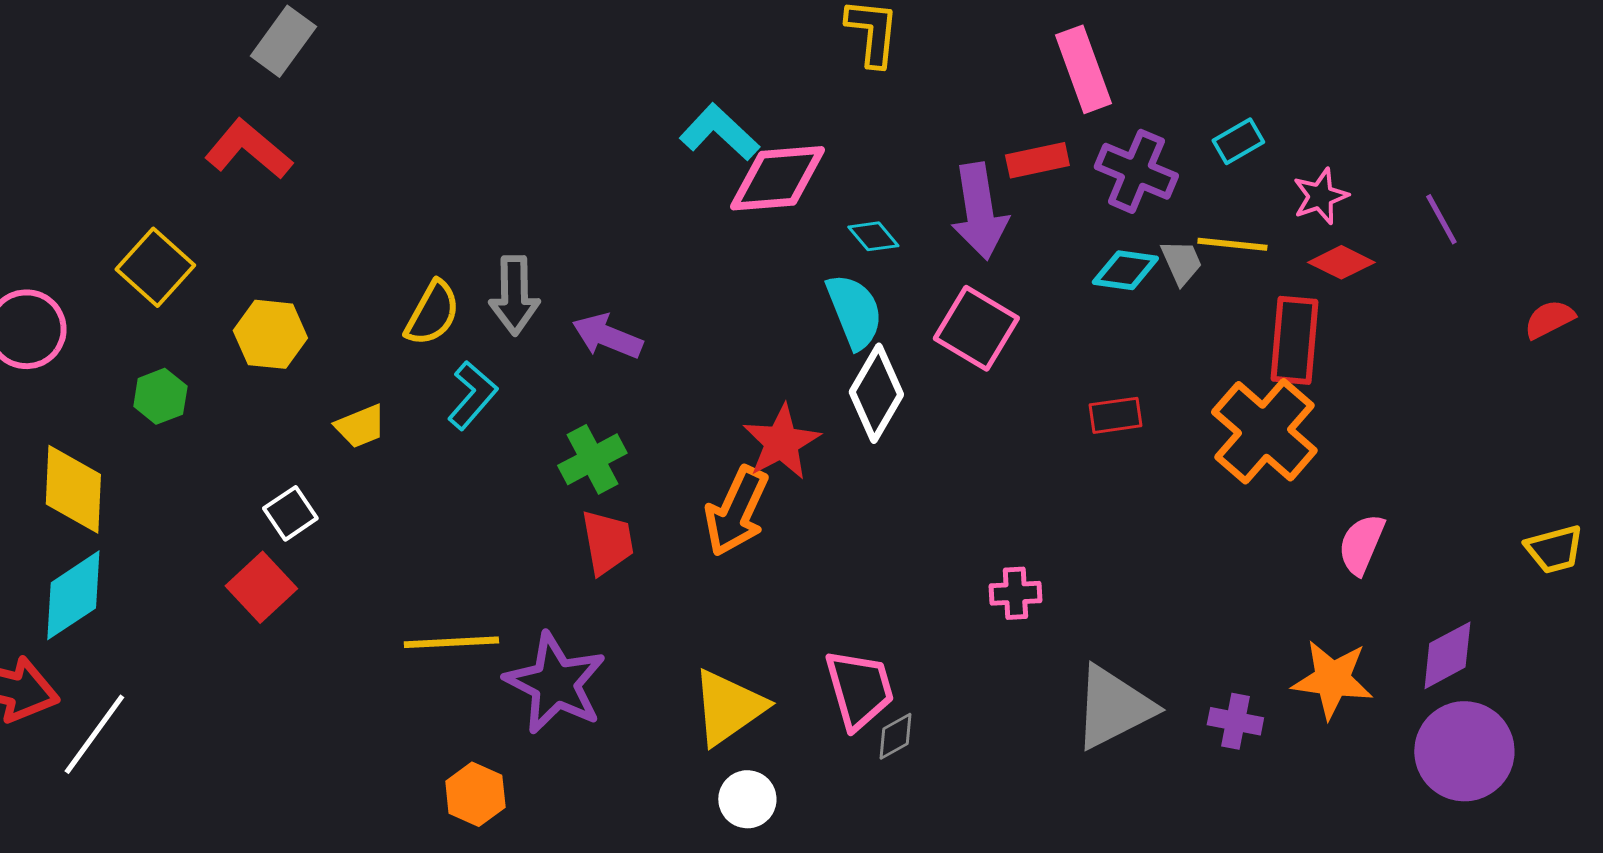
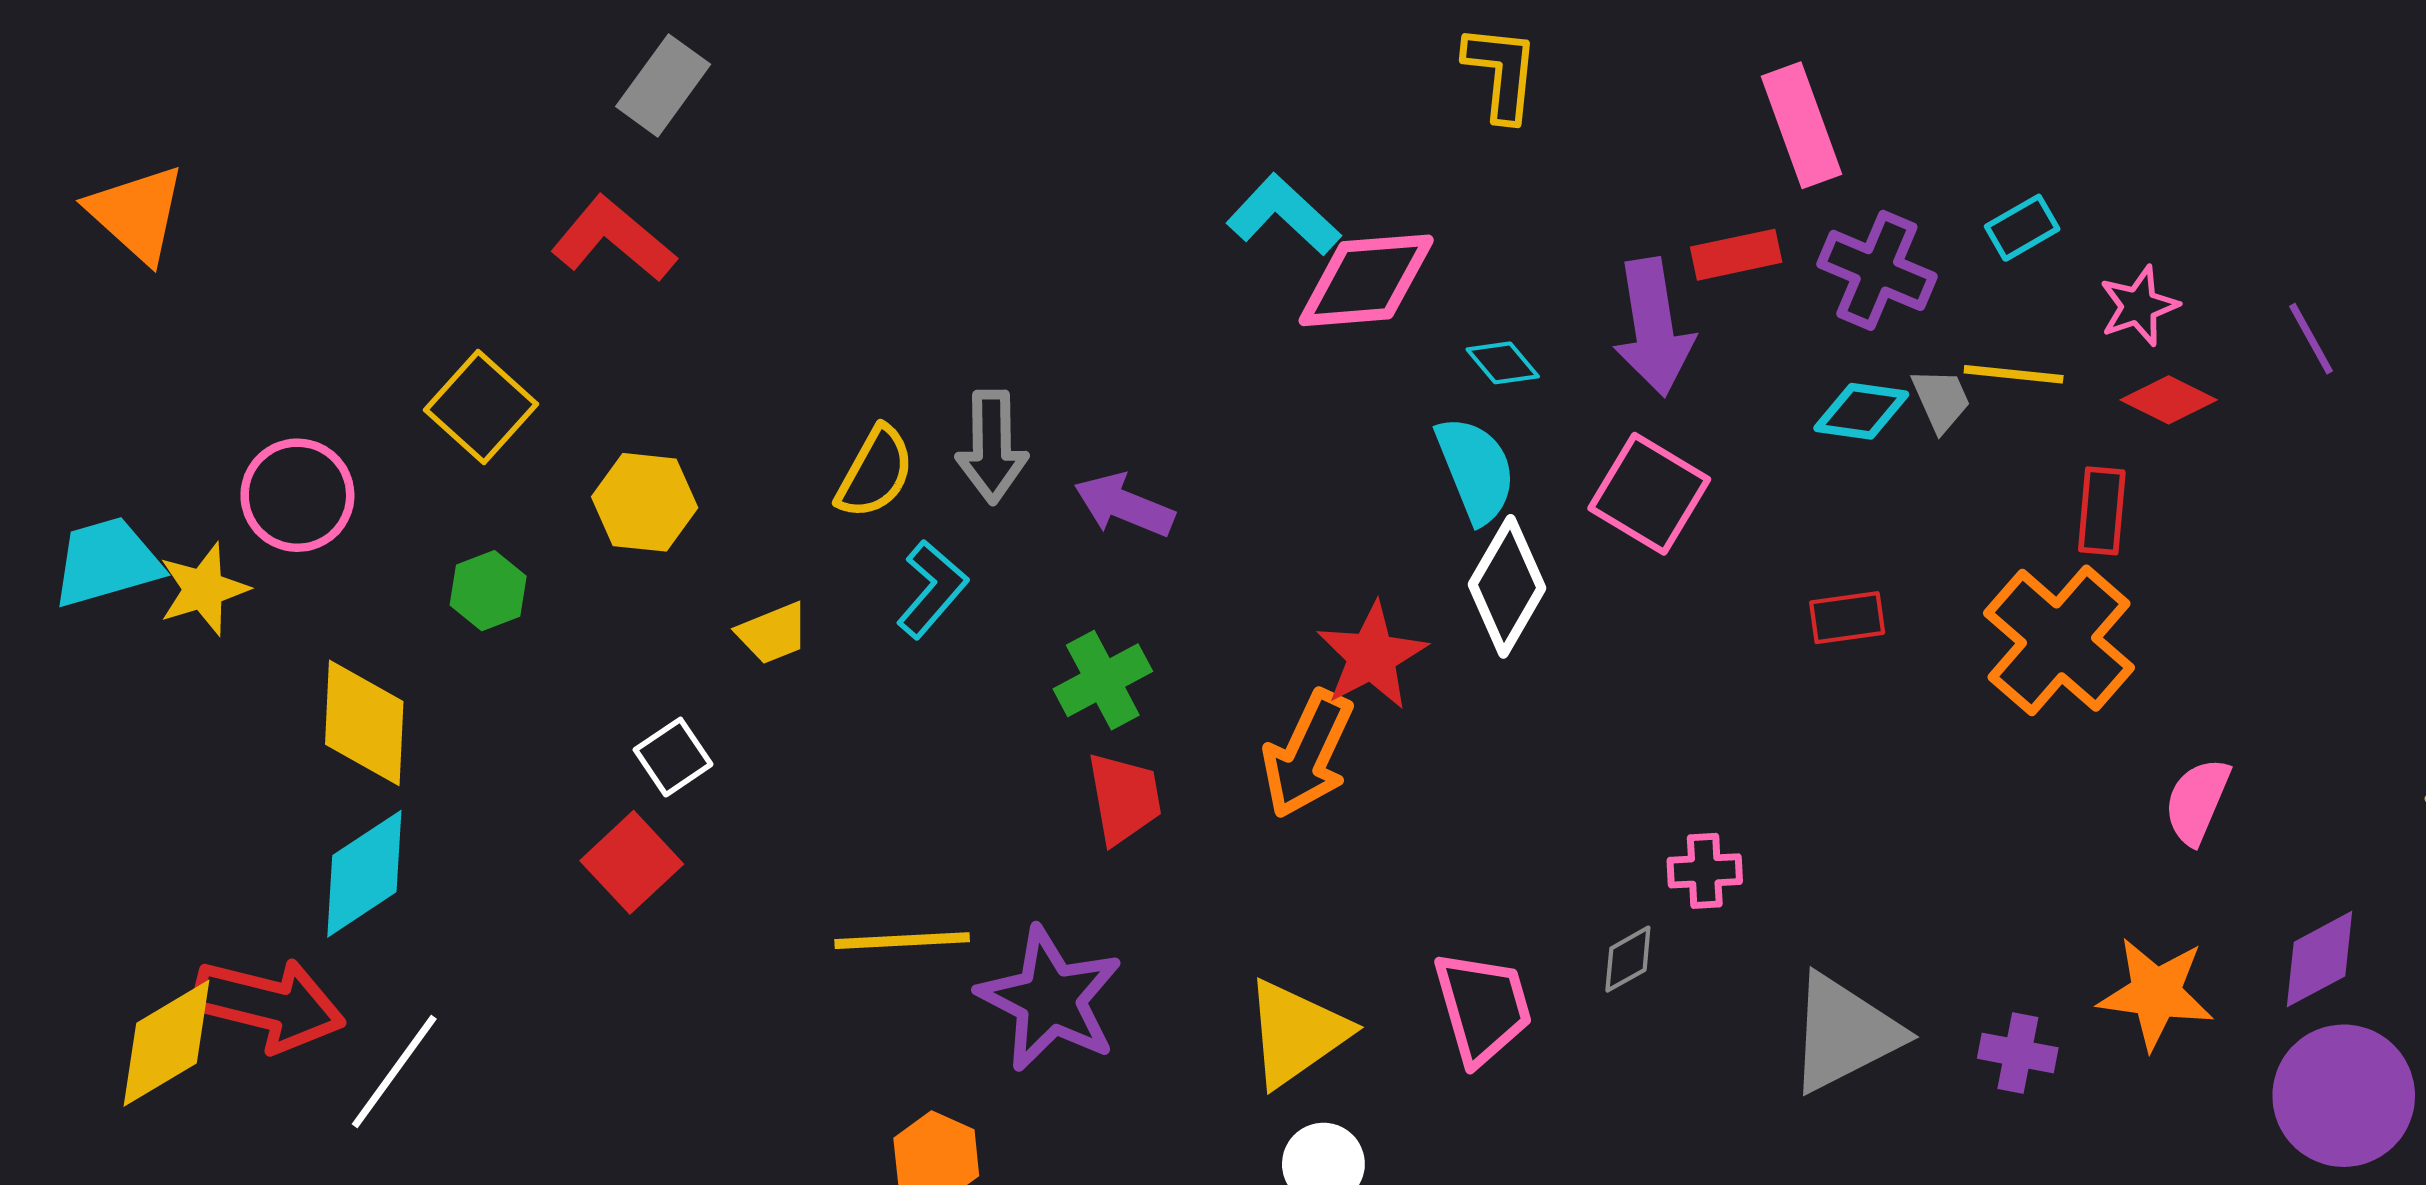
red rectangle: (1294, 340) -> (2102, 511), size x0.7
gray diamond: (895, 736) -> (1628, 959), moved

